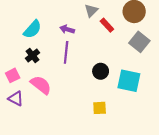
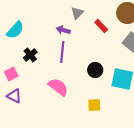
gray triangle: (91, 10) -> (77, 13), moved
cyan semicircle: (32, 29) -> (15, 30), moved
pink semicircle: (41, 85) -> (58, 87), moved

